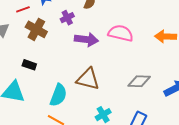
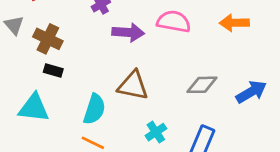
brown cross: (36, 29) -> (48, 39), moved

